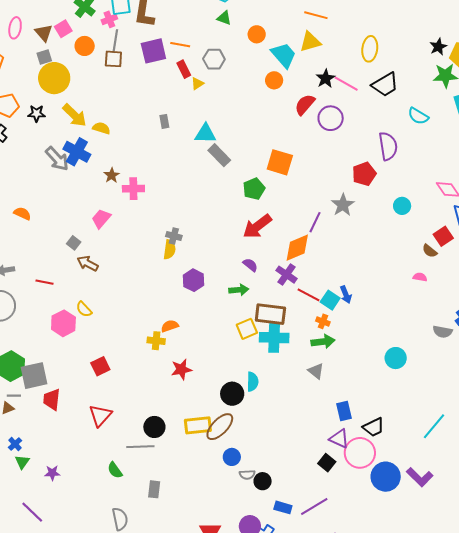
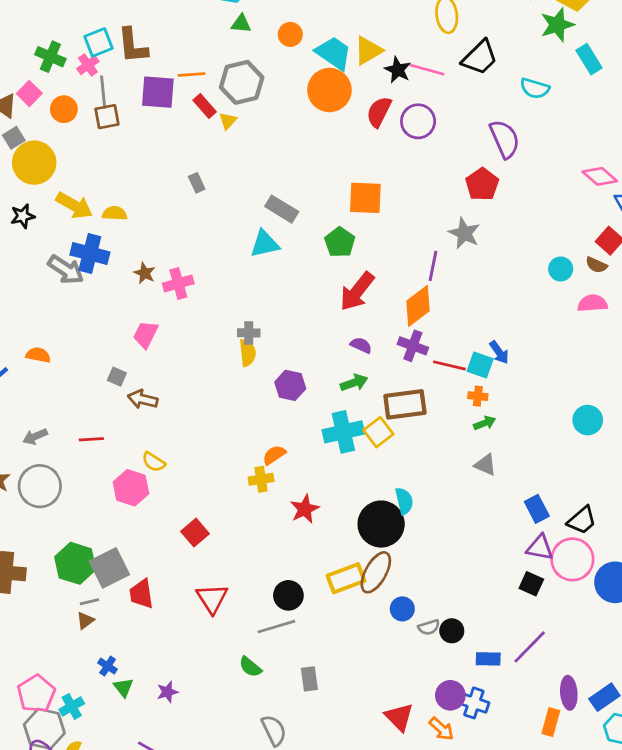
yellow triangle: (310, 42) -> (368, 51), moved
purple square: (153, 51) -> (158, 92), turned 32
gray hexagon: (214, 59) -> (242, 82), size x1.4
orange circle: (274, 80) -> (329, 90), size x1.8
cyan triangle: (205, 134) -> (265, 244), moved
cyan circle: (402, 206) -> (561, 269), moved
pink semicircle: (420, 277) -> (592, 303), size x1.5
cyan cross: (274, 338) -> (343, 432), moved
green arrow: (323, 342) -> (485, 423), size x0.7
black circle: (232, 394) -> (381, 524), size x1.4

